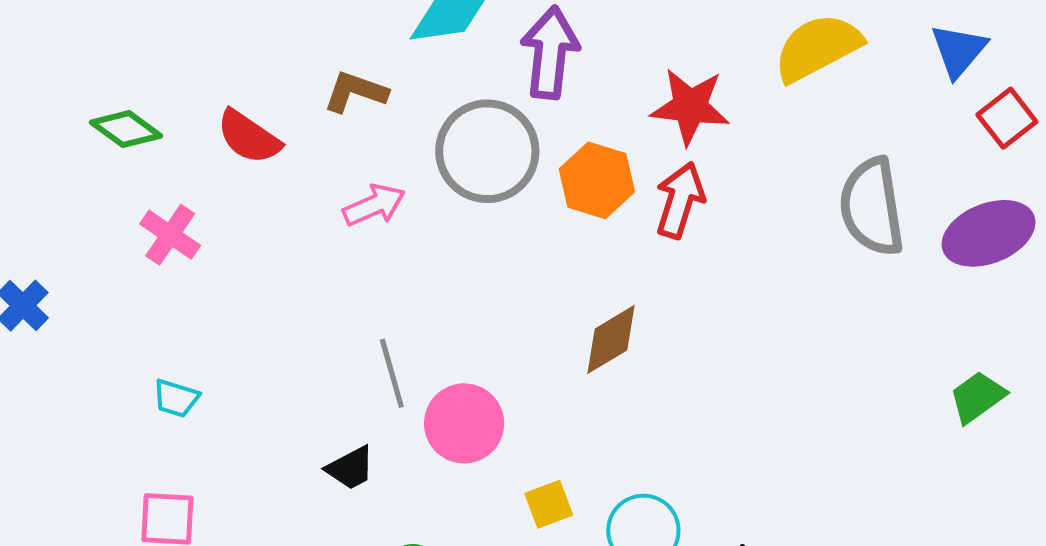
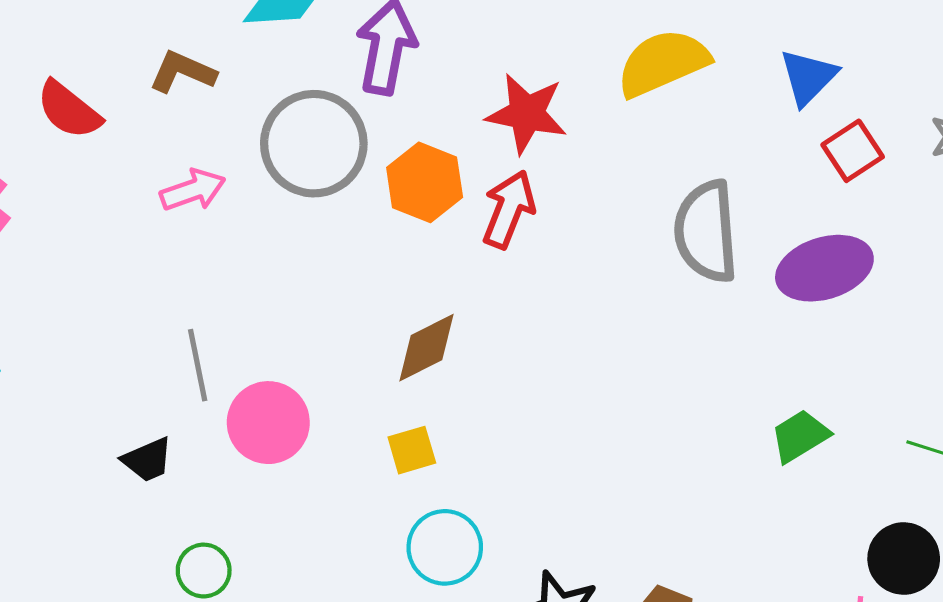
yellow square: (549, 504) -> (412, 450), moved

